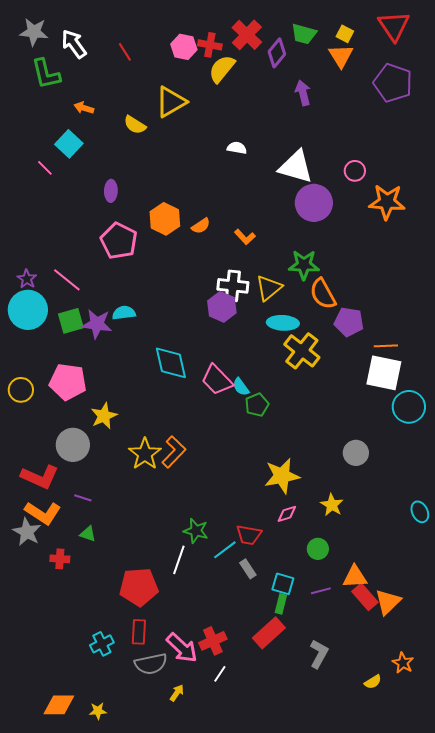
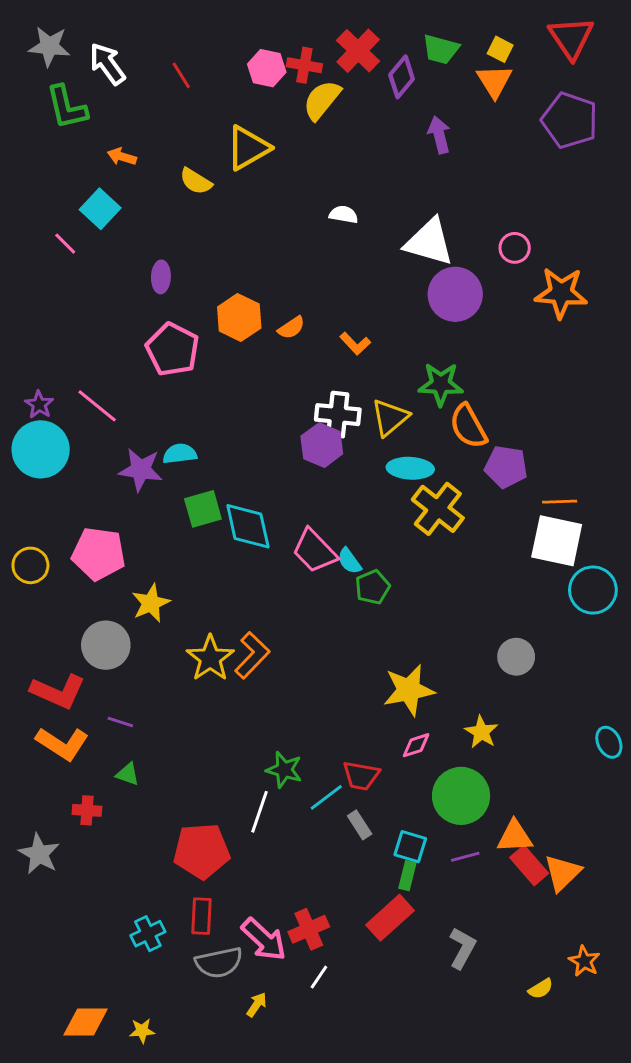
green square: (71, 321) -> (203, 509), moved
gray star: (27, 532) -> (39, 854), moved
green circle: (318, 549) -> (461, 796), size x1.8

